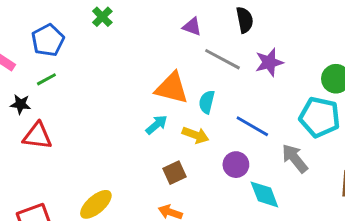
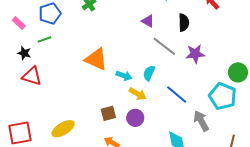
orange triangle: (172, 88) -> (96, 59), moved
cyan arrow: (157, 125) -> (124, 76), moved, turned 49
purple circle: (236, 165) -> (135, 118), moved
brown square: (175, 173) -> (108, 113), moved

